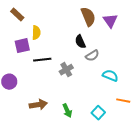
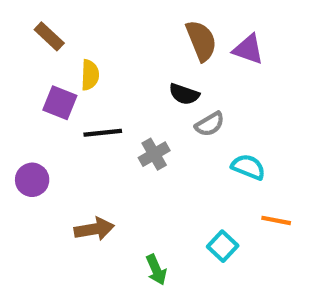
purple triangle: (110, 21) -> (248, 49), turned -35
black semicircle: (80, 42) -> (184, 94), turned -48
purple square: (22, 46) -> (60, 103), turned 35
green arrow: (67, 111) -> (156, 270), moved

